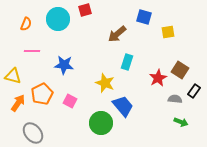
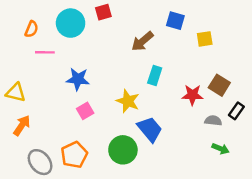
pink line: (32, 51) -> (45, 52), moved
red star: (158, 78) -> (192, 95), turned 30
orange pentagon: (42, 94) -> (74, 155), moved
pink square: (70, 101) -> (85, 111), moved, turned 32

